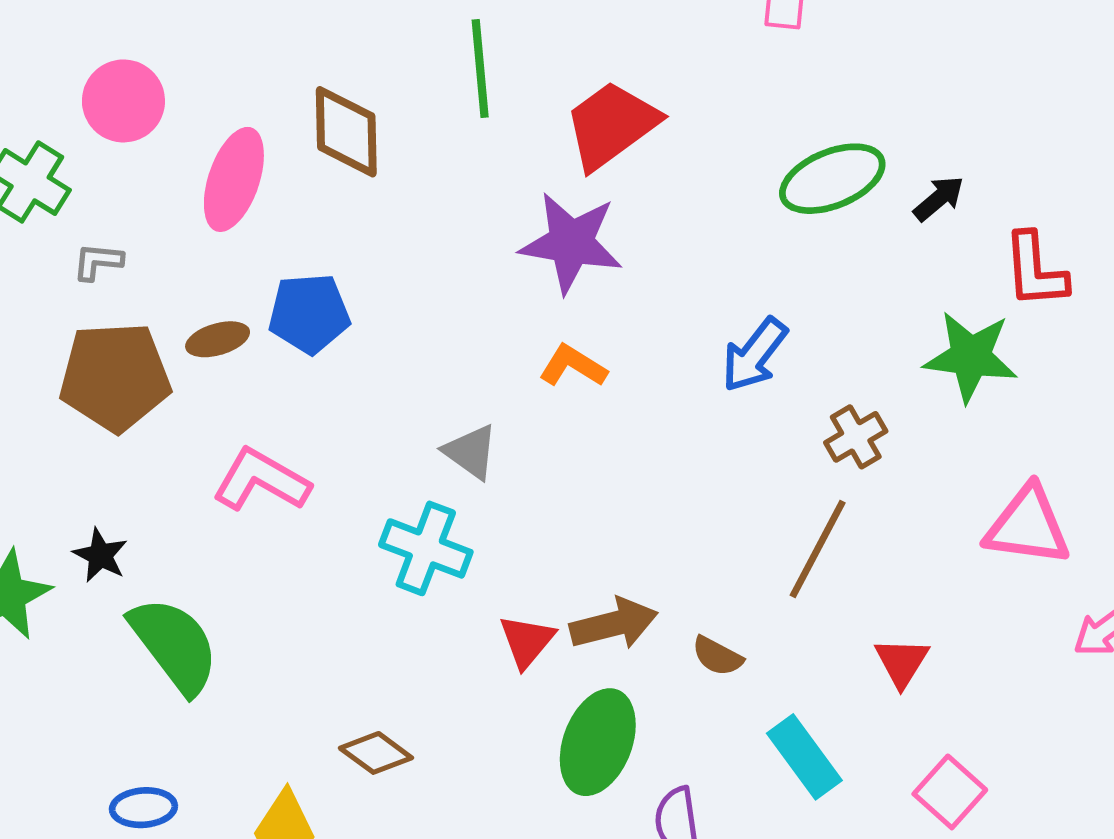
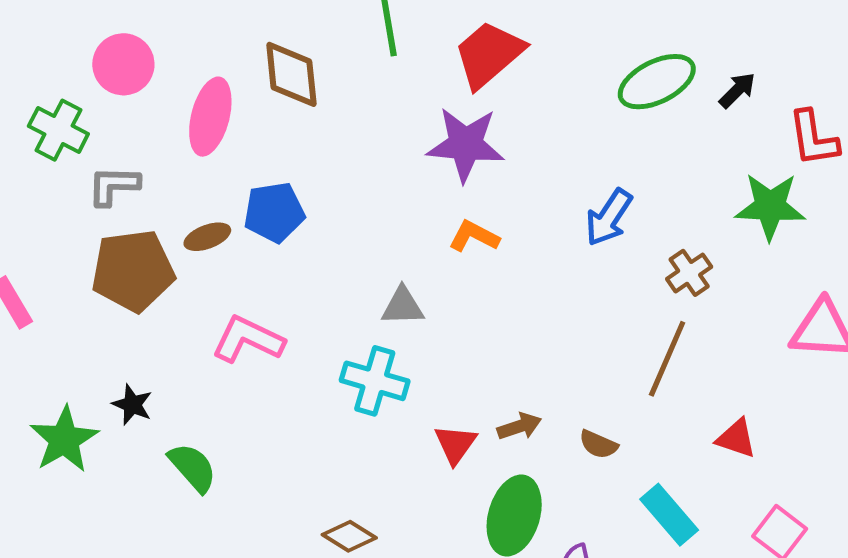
gray L-shape: (98, 262) -> (113, 186), size x1.4
gray triangle: (471, 452) -> (403, 306), turned -33
brown arrow: (614, 624) -> (519, 426), size x0.7
green semicircle: (174, 645) -> (193, 467), size x0.7
red triangle: (902, 662) -> (736, 438), turned -39

